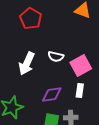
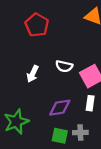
white arrow: (27, 63) -> (33, 74), size x0.7

